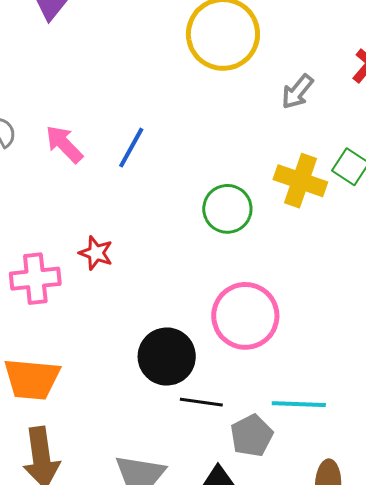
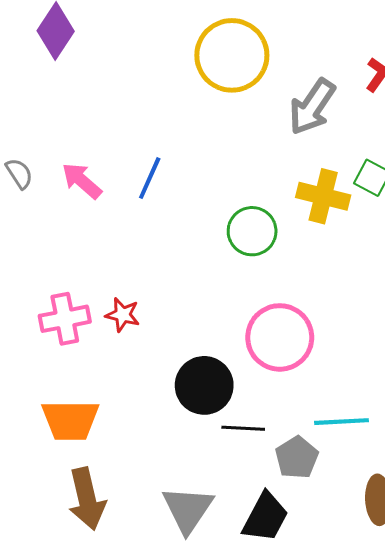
gray arrow: (297, 92) -> (312, 107), size x1.5
red star: (96, 253) -> (123, 315), moved

